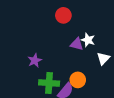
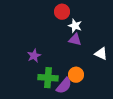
white star: (88, 40) -> (75, 26), moved
white triangle: (103, 58) -> (101, 54), turned -48

